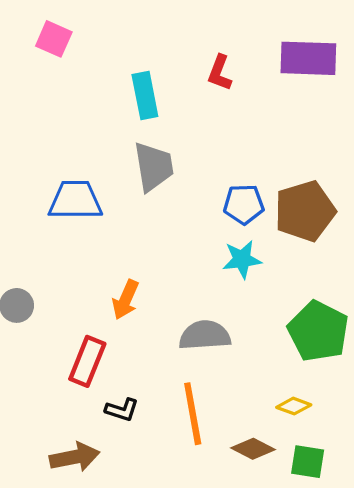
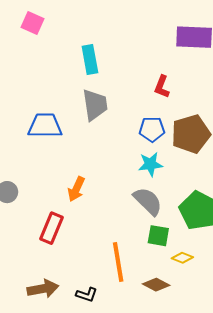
red L-shape: (220, 73) -> (162, 87), moved
gray semicircle: (205, 335) -> (148, 201), moved, turned 48
black L-shape: (122, 410) -> (87, 295), moved
green square: (308, 462) -> (158, 236), moved

